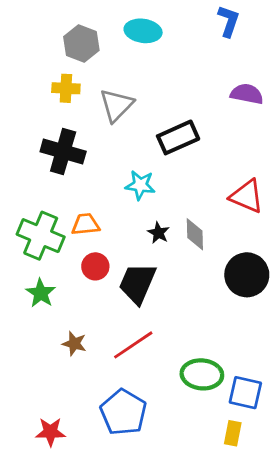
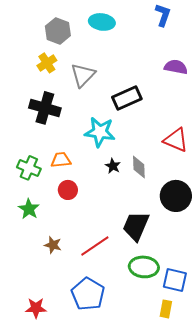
yellow cross: (66, 88) -> (47, 63), turned -36
cyan star: (140, 185) -> (100, 132), size x1.4
green cross: (41, 236) -> (29, 168), size x0.7
black trapezoid: (137, 283) -> (136, 226), moved

